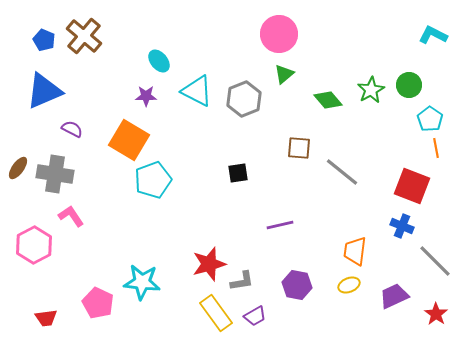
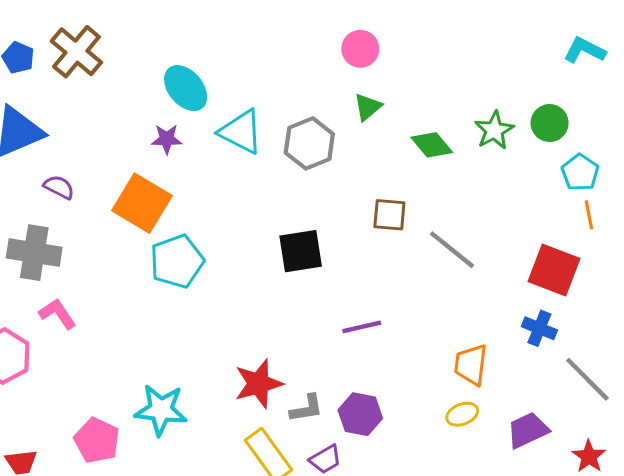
pink circle: (279, 34) -> (360, 49), size x0.7
cyan ellipse: (159, 61) -> (186, 88), size x1.4
black square: (238, 173) -> (301, 251), size x1.5
purple hexagon: (297, 285) -> (360, 414), moved

